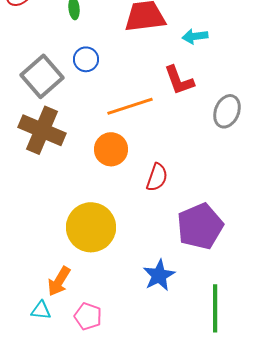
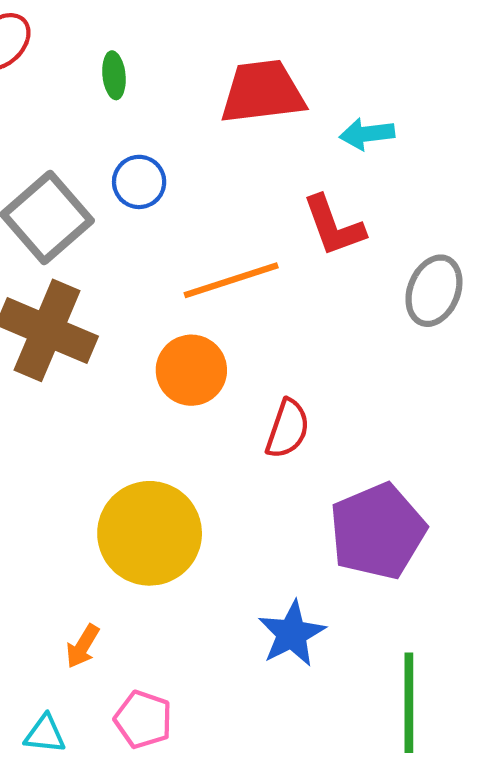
orange arrow: (59, 281) -> (83, 646), size x0.7
cyan triangle: (41, 310) -> (45, 734), moved

